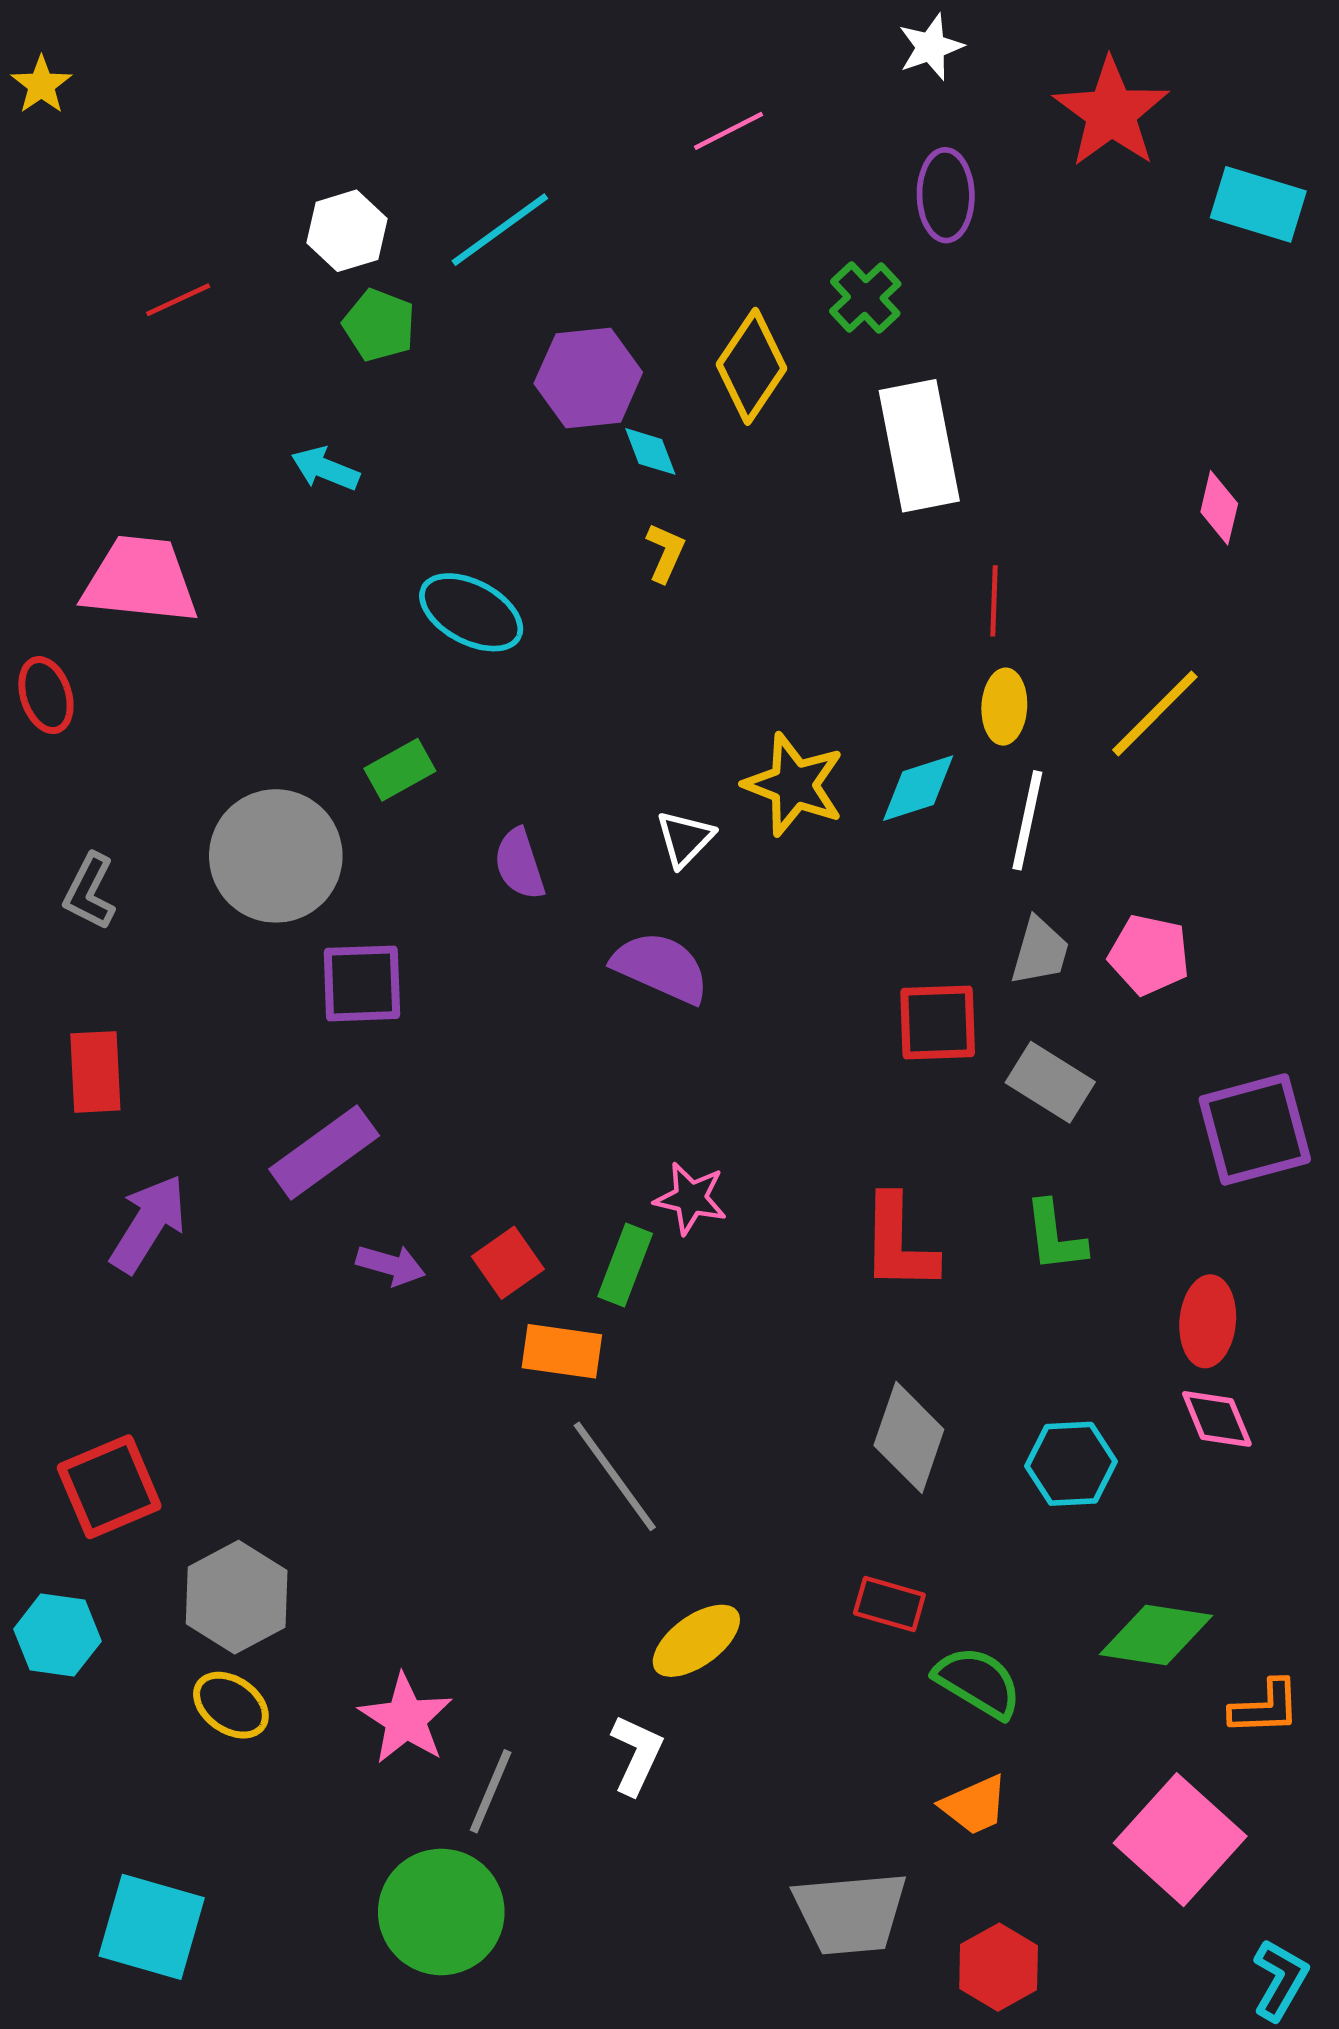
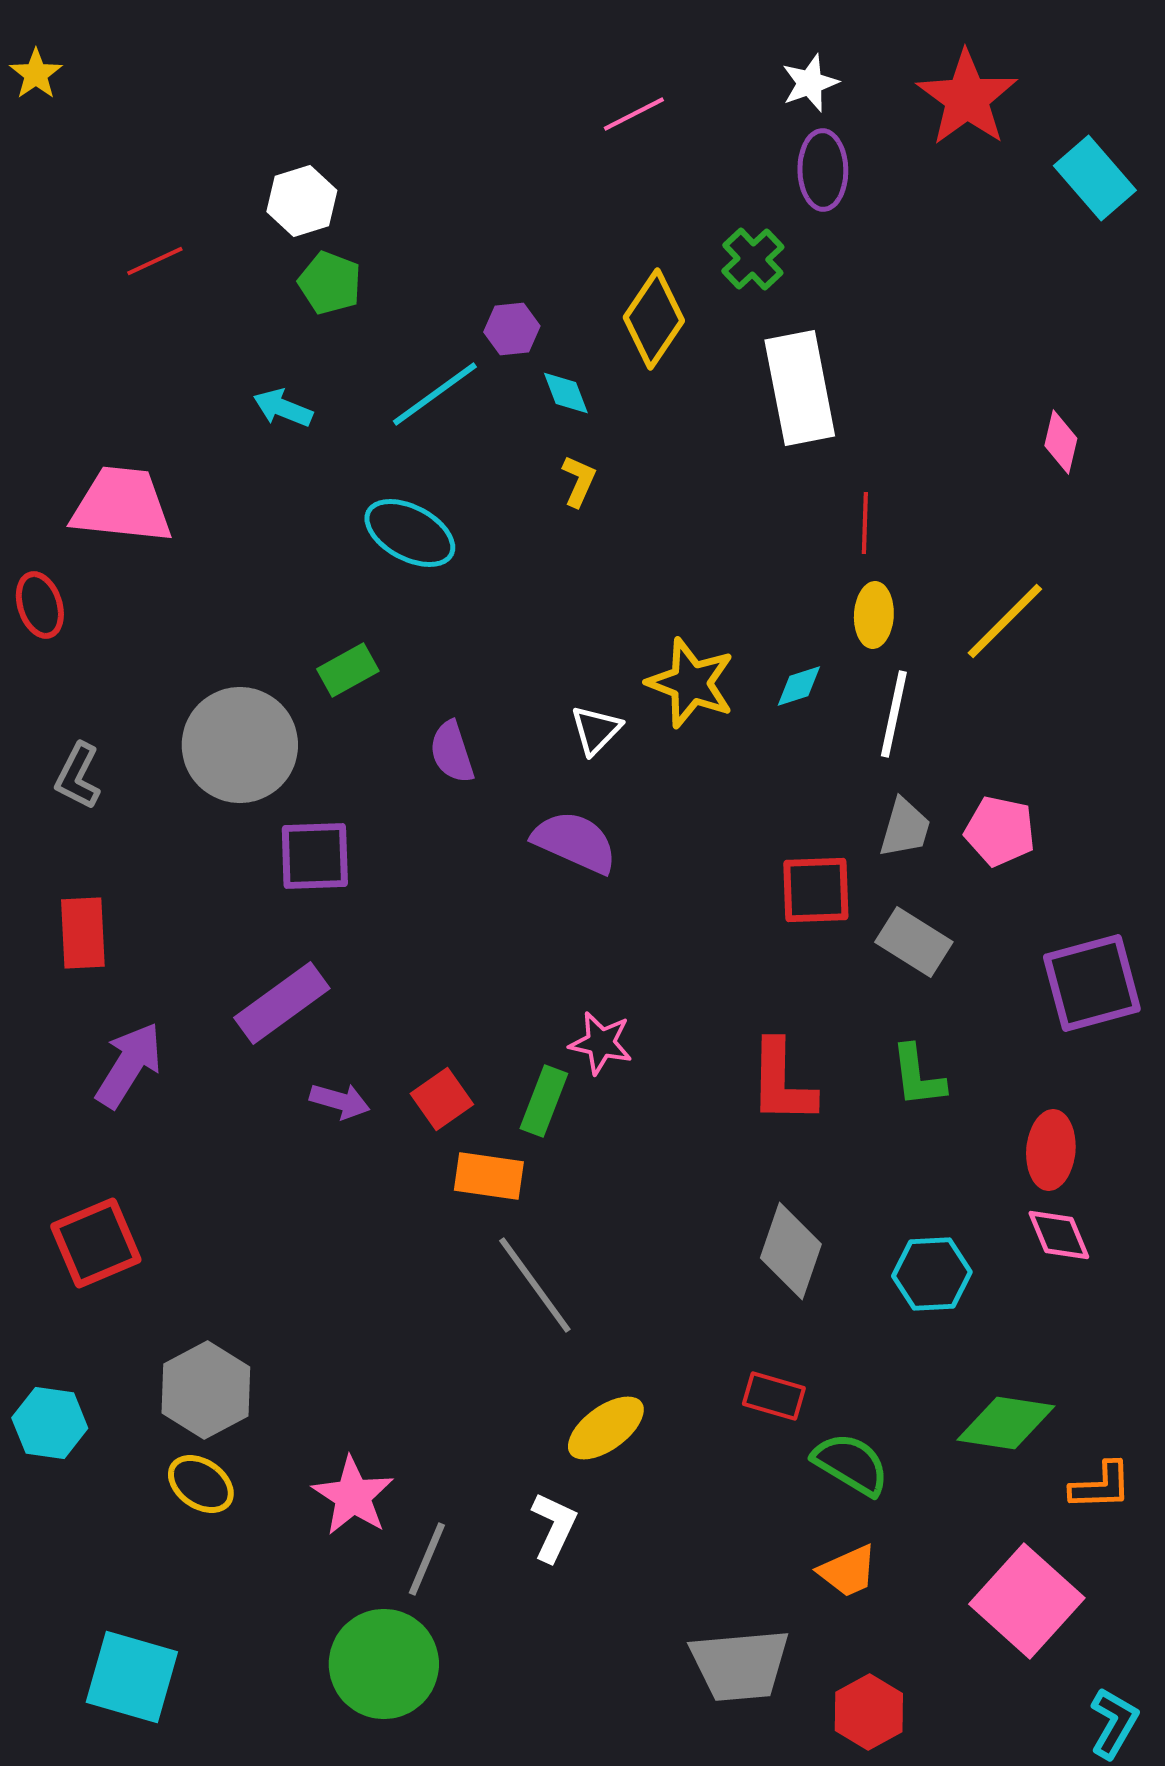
white star: (931, 47) -> (810, 83), moved
cyan rectangle: (1258, 204) -> (1095, 178), turned 32
cyan line: (500, 230) -> (435, 394), moved
purple hexagon: (588, 378) -> (512, 329), size x0.6
cyan diamond: (918, 788) -> (799, 686), size x0.7
red square: (109, 1487) -> (96, 1243), moved

